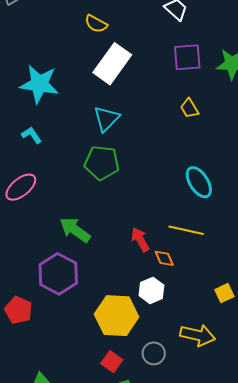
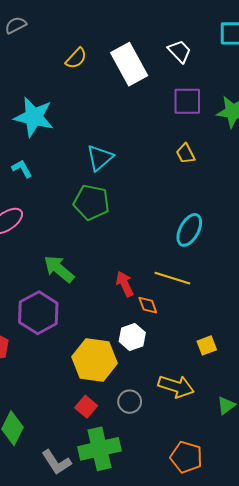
yellow semicircle: (96, 24) -> (76, 58), moved, turned -80
white rectangle: (112, 64) -> (129, 64), moved, turned -69
cyan ellipse: (199, 182) -> (189, 230), turned 56

